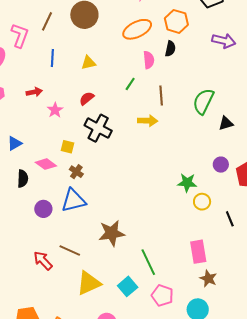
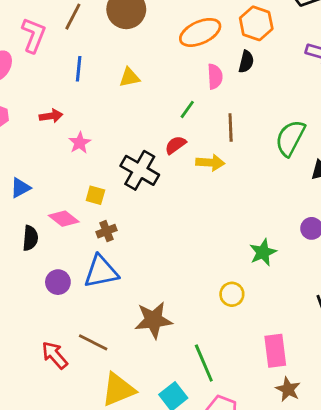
red semicircle: (87, 98) -> (175, 145), moved
brown cross: (76, 172) -> (107, 231), turned 32
green star: (187, 183) -> (263, 252), turned -30
yellow circle: (202, 202) -> (232, 294), moved

